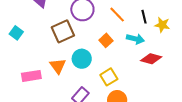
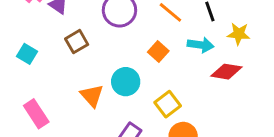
yellow star: (162, 25) -> (239, 34), moved
brown square: (63, 31) -> (77, 42), moved, size x0.7
pink rectangle: (31, 76) -> (36, 114), moved, turned 72

